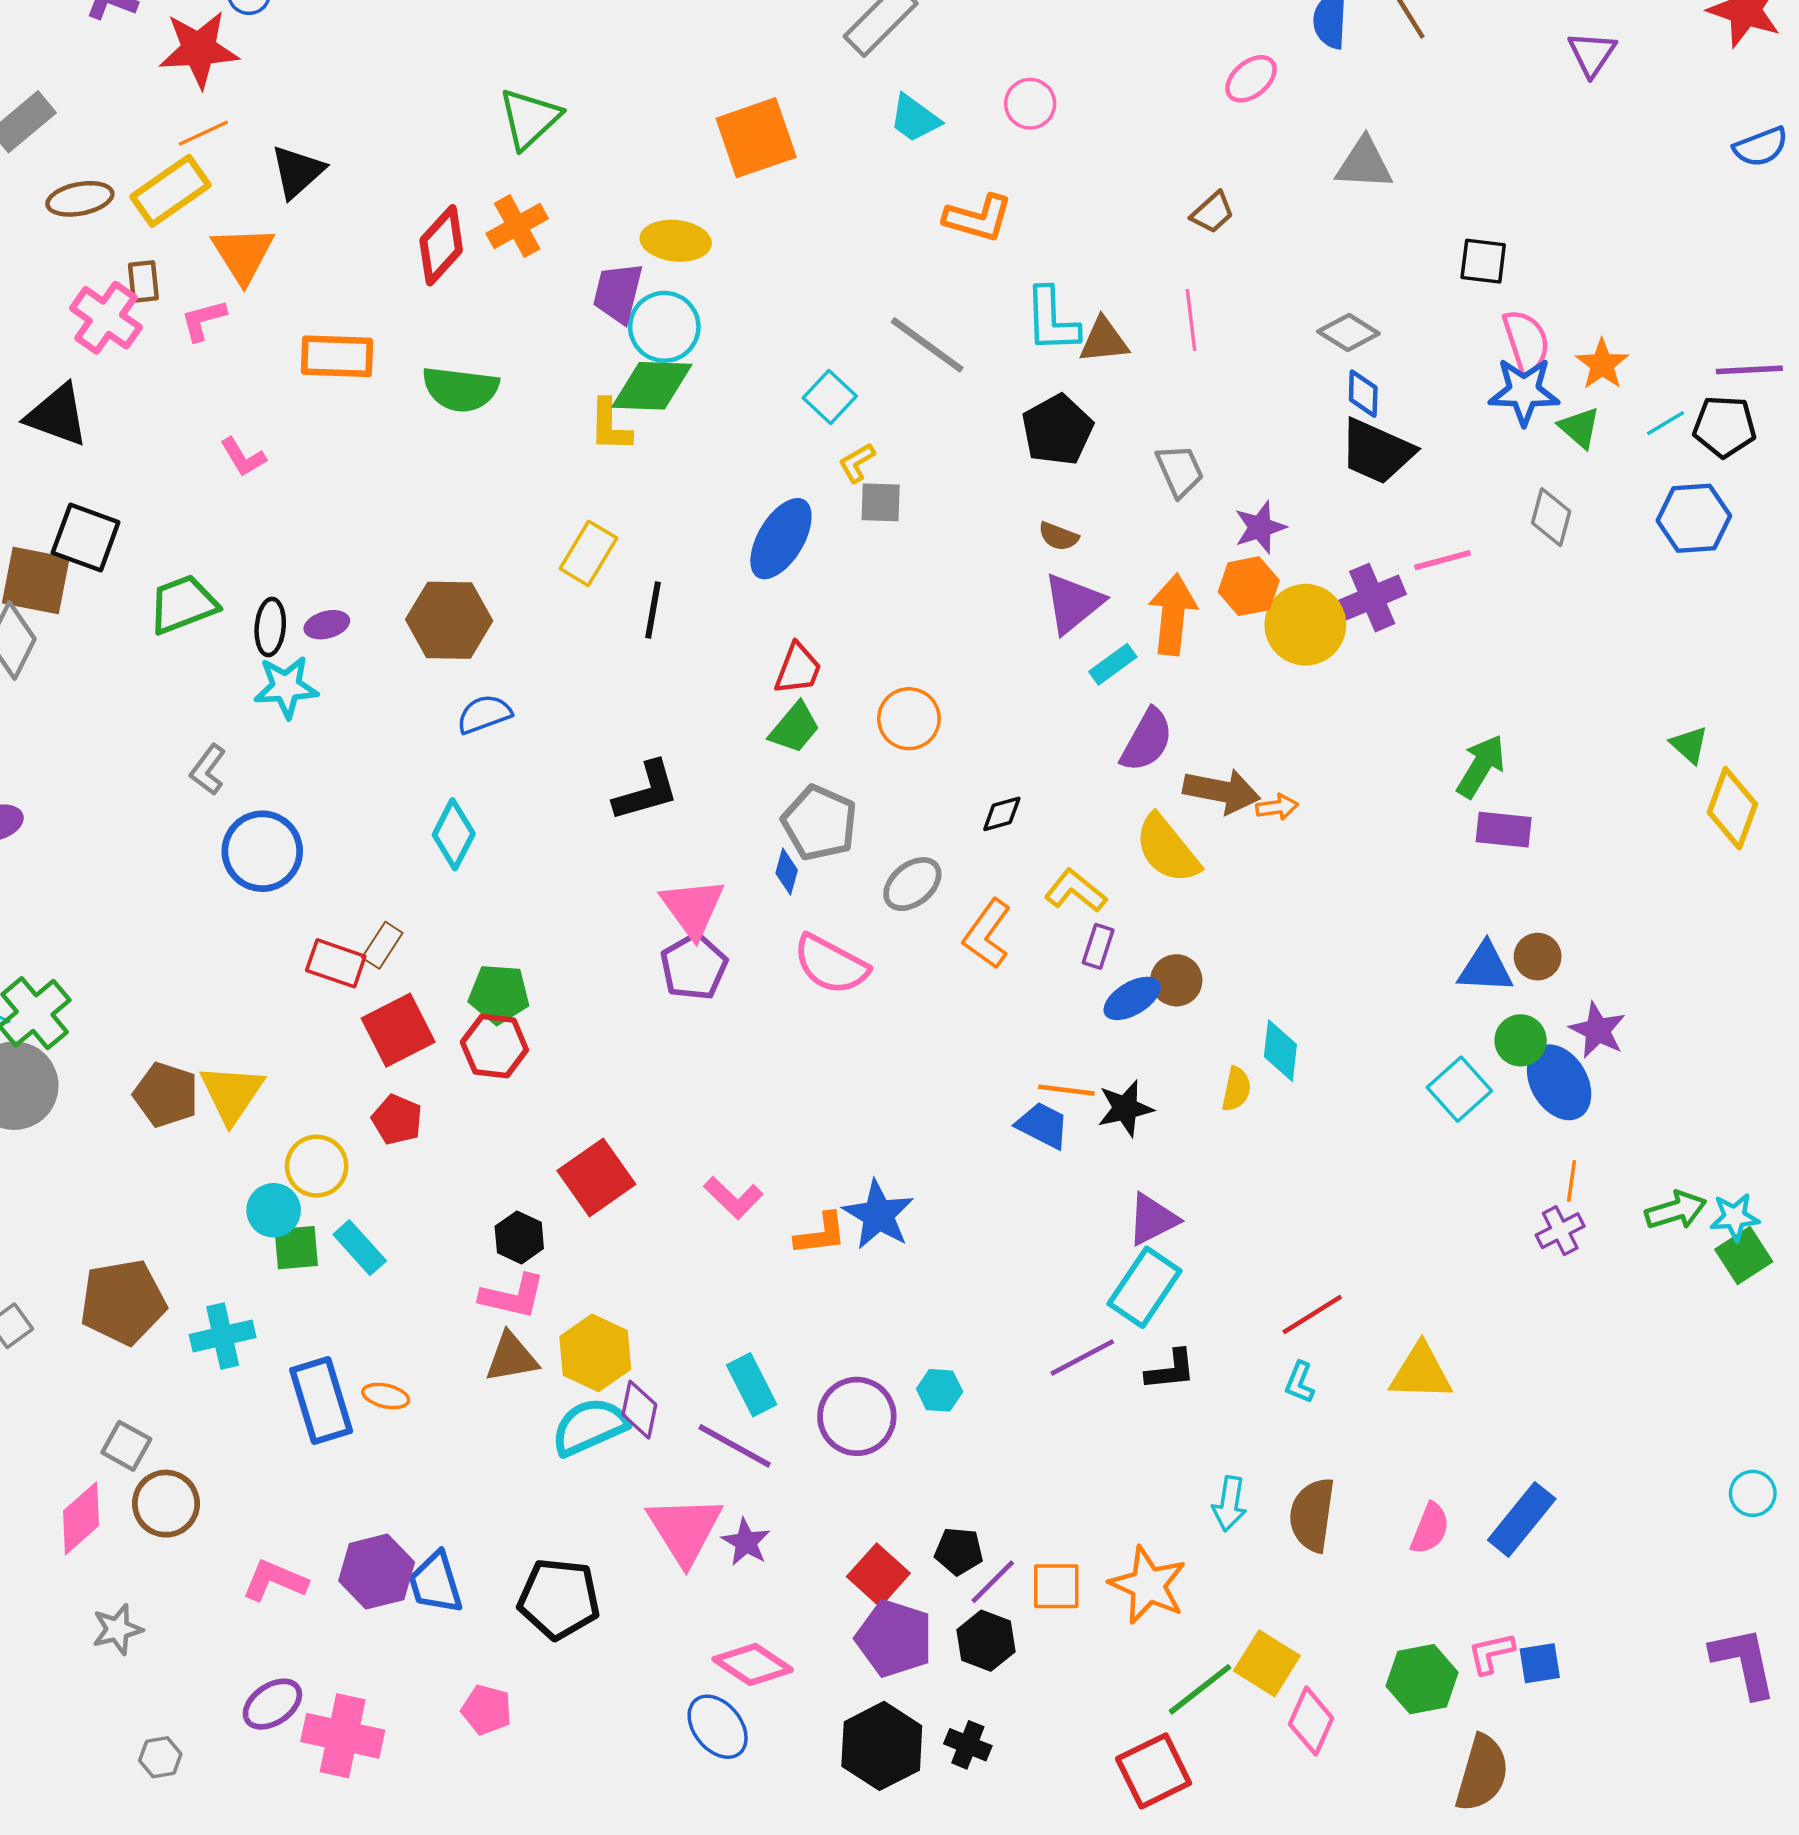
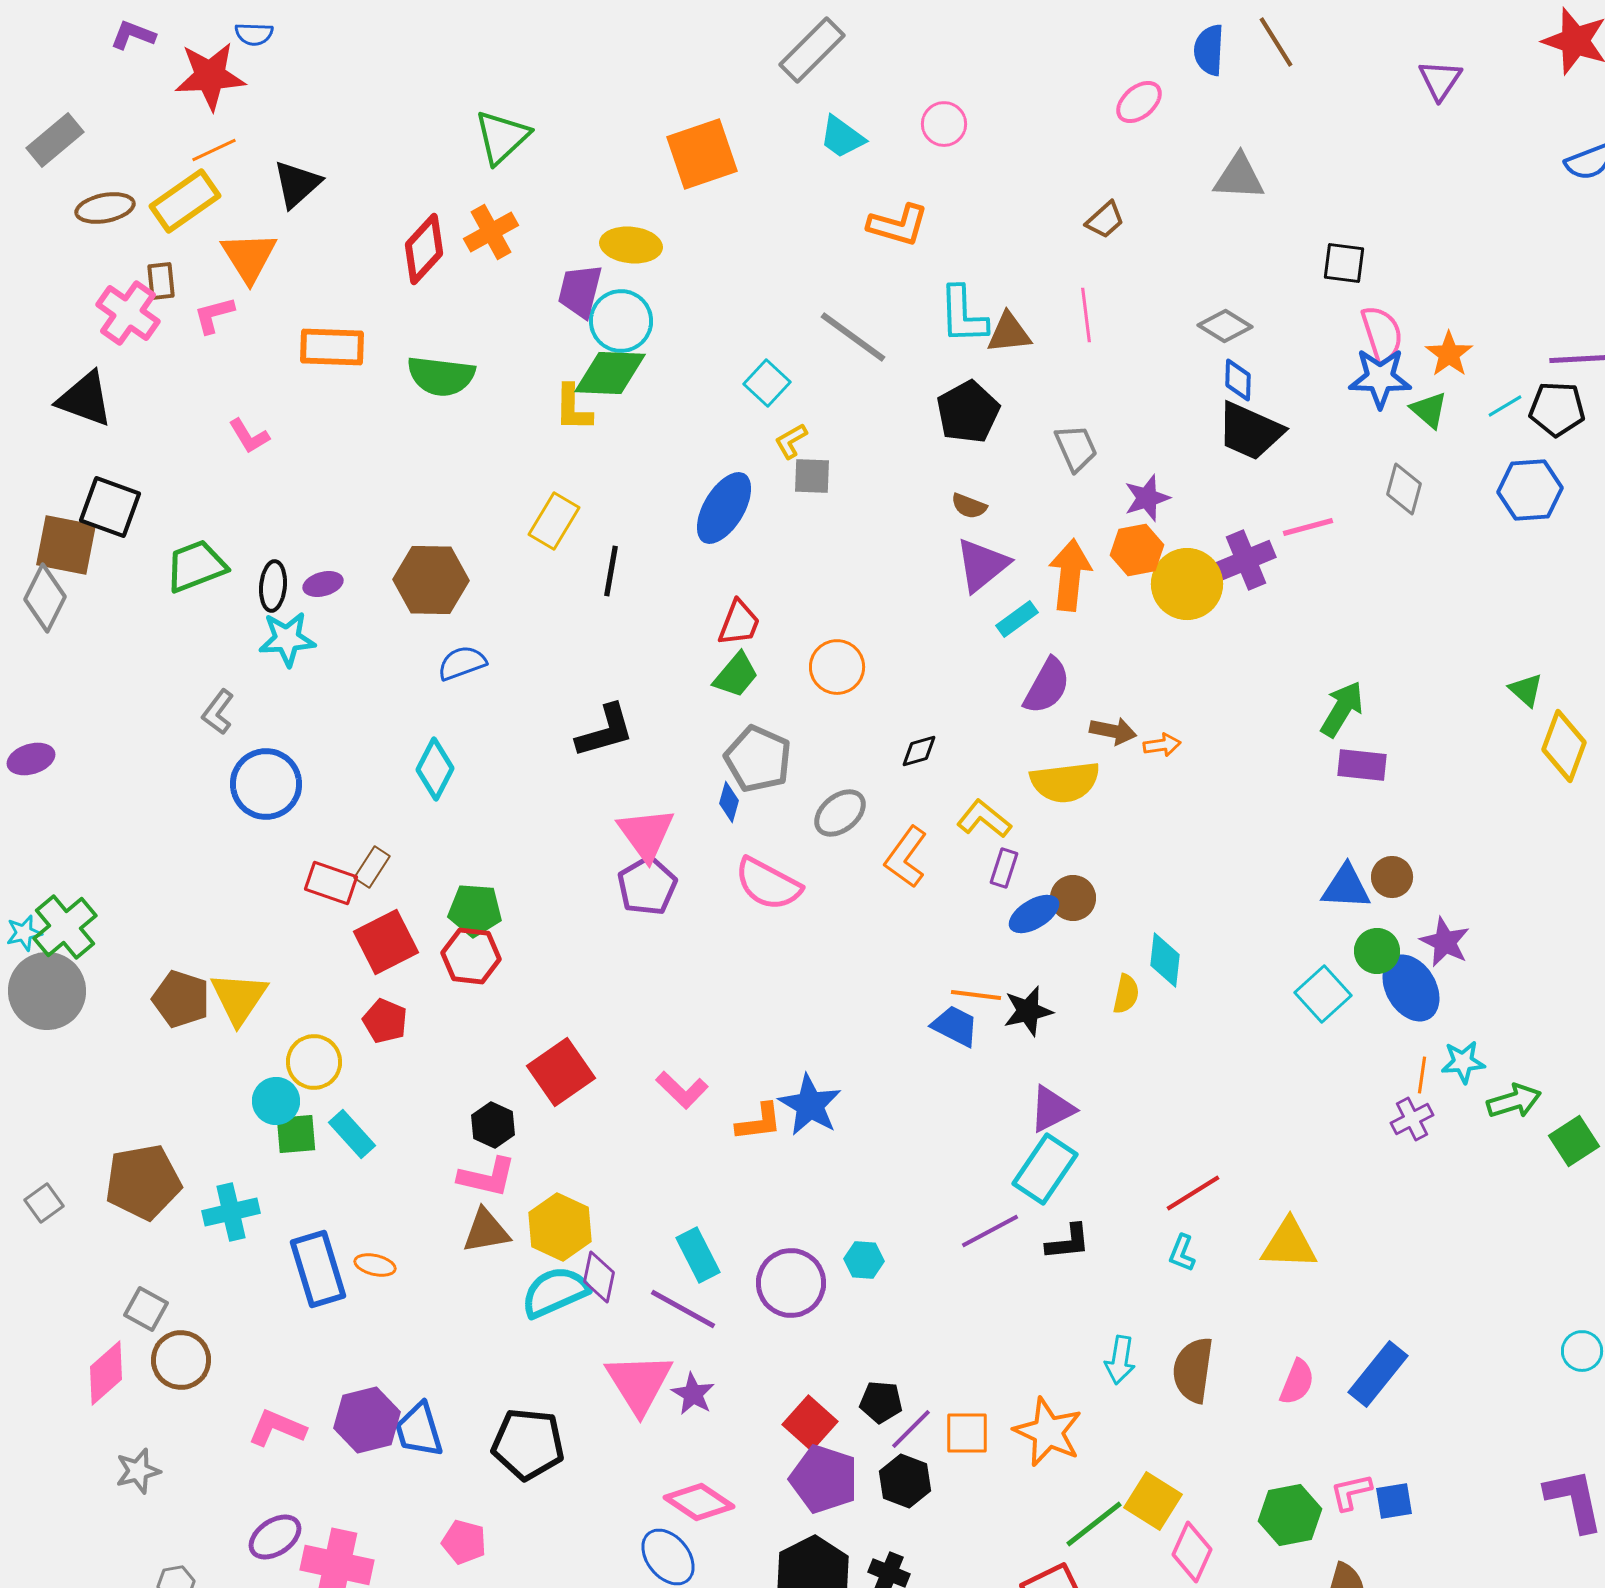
brown arrow: (1222, 791) -> (1113, 731), size x0.7
yellow semicircle: (1167, 849) -> (1065, 782), turned -58
cyan star: (1735, 1217) -> (1463, 1062), moved

